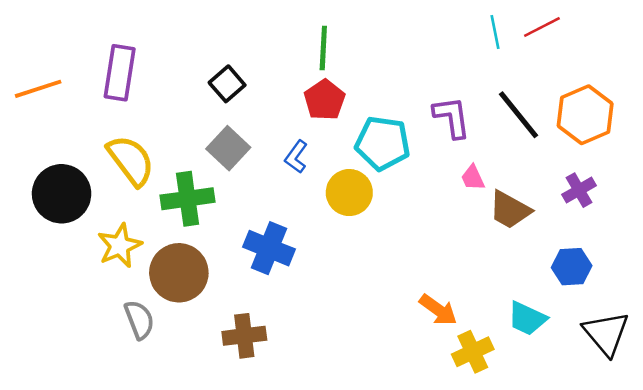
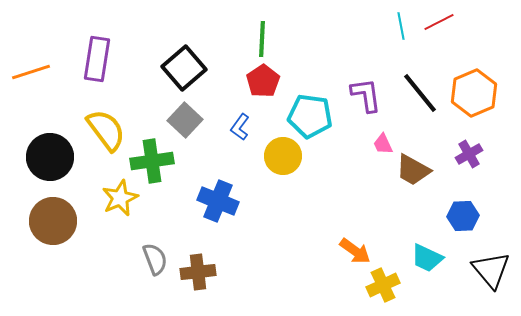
black square: (227, 84) -> (184, 68), size x1.5
yellow star: (120, 246) -> (120, 198), moved
brown circle: (179, 273) -> (53, 221), moved
gray semicircle: (139, 320) -> (155, 259), moved

